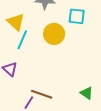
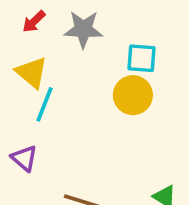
yellow circle: (54, 34) -> (133, 95), moved

